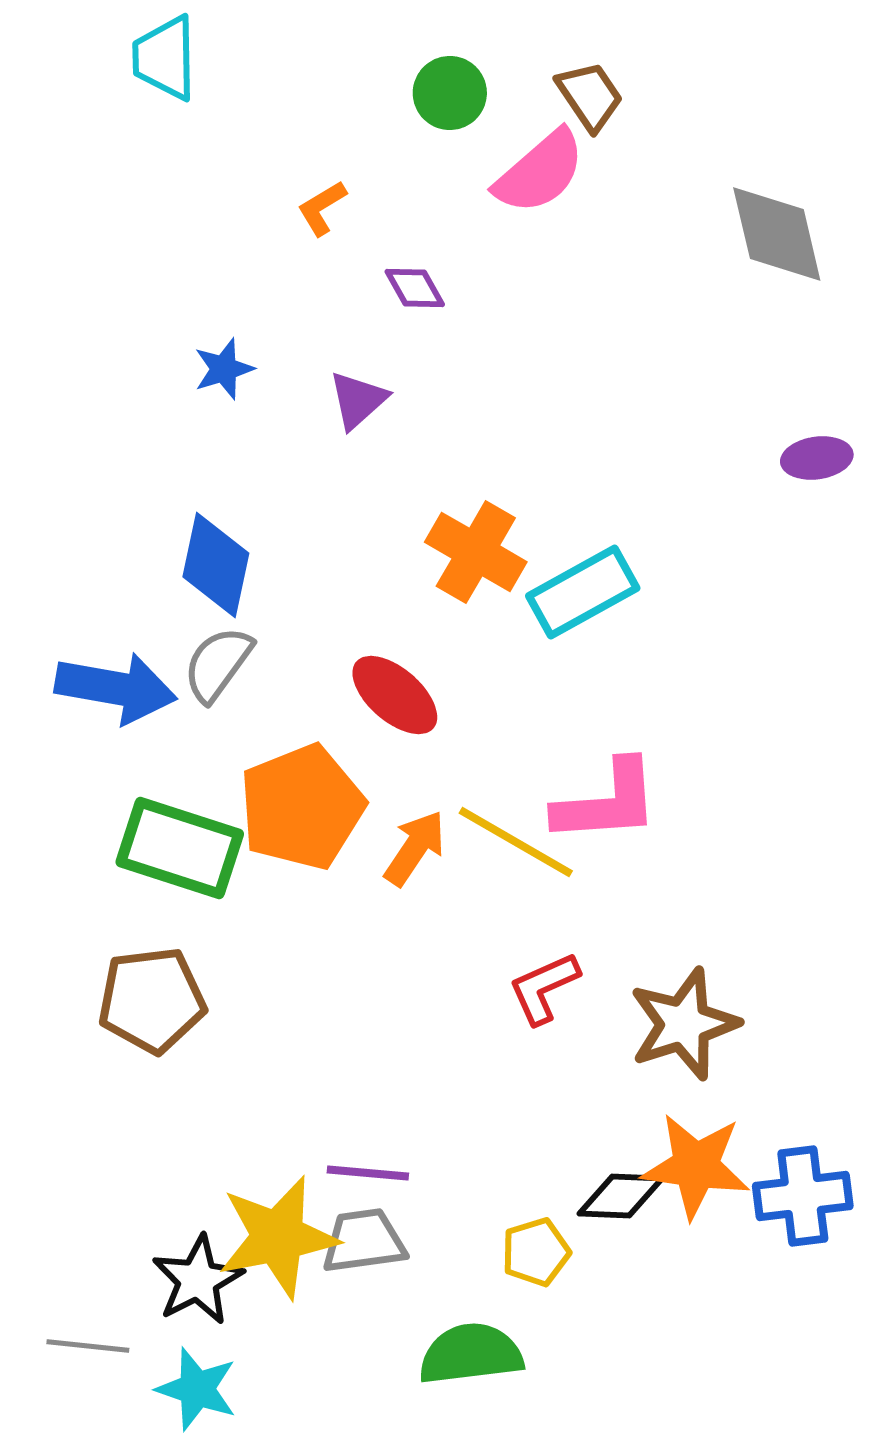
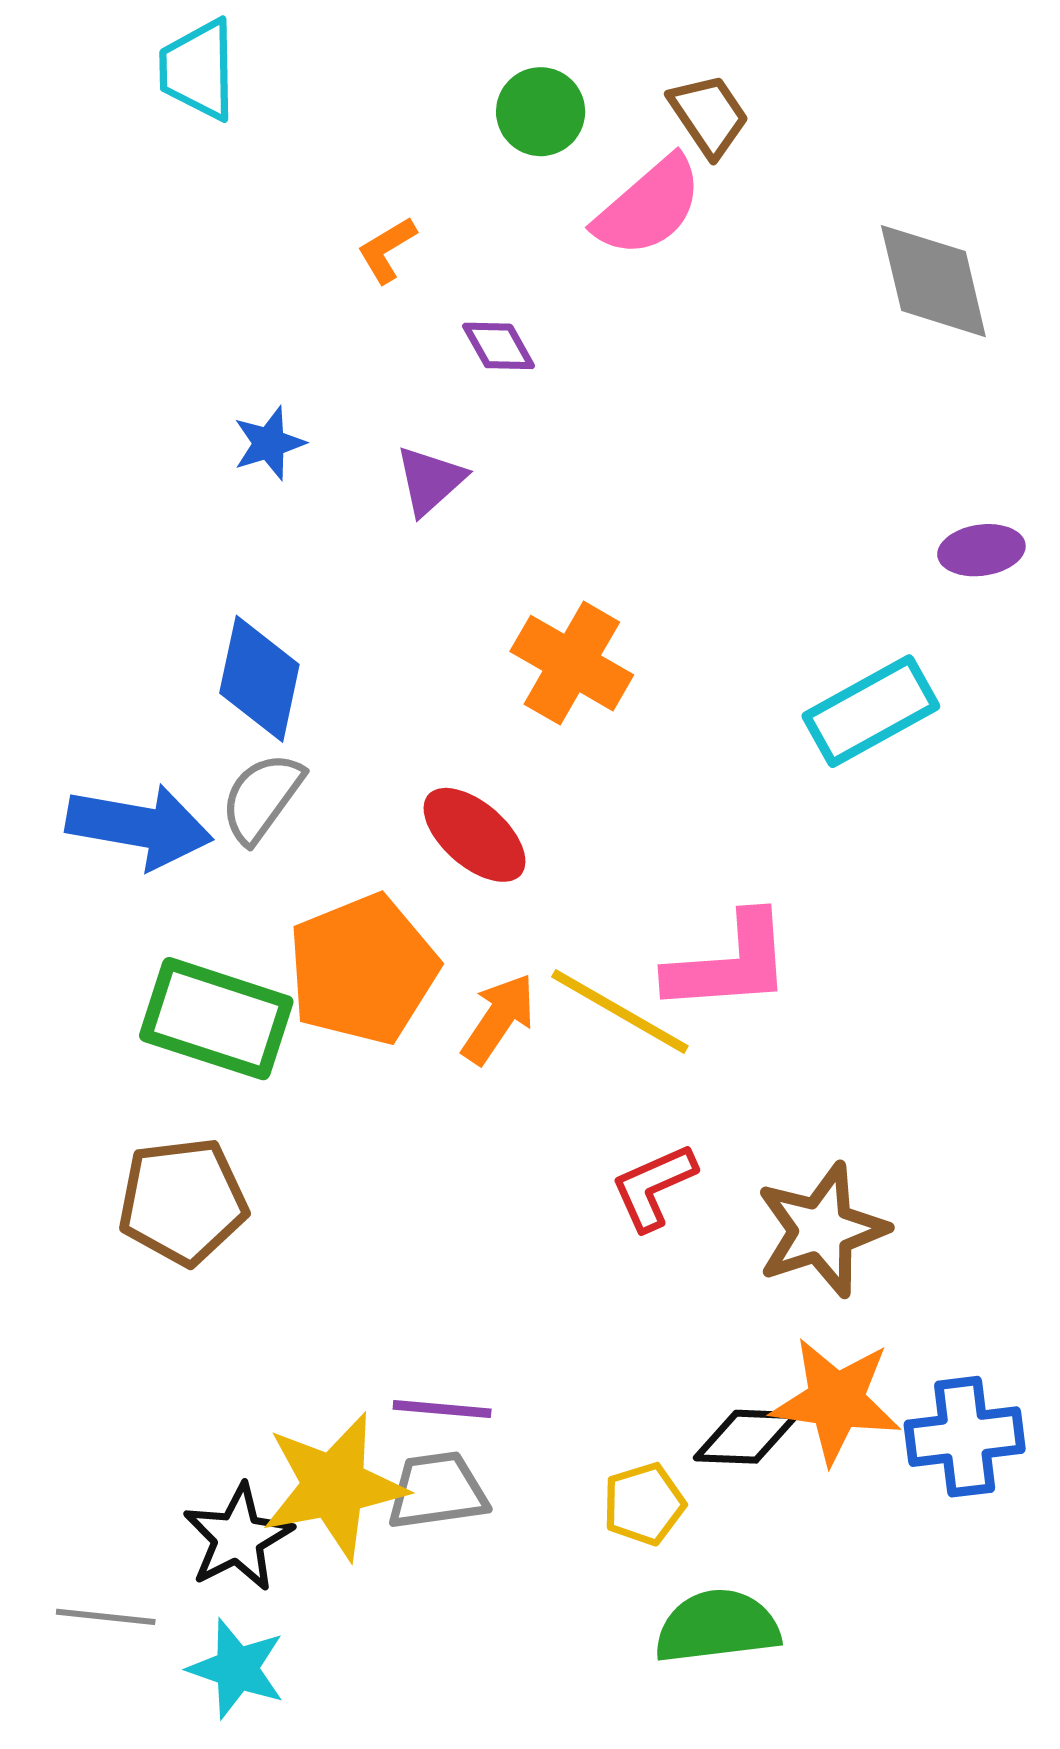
cyan rectangle: (583, 592) -> (871, 711), moved
green semicircle: (471, 1354) -> (717, 1627), moved

